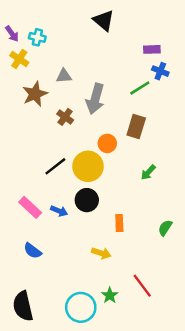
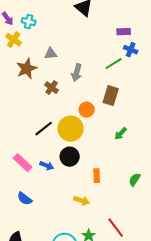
gray arrow: (95, 99) -> (77, 73), size x0.7

